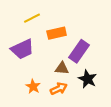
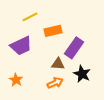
orange star: (33, 86) -> (16, 80), moved

